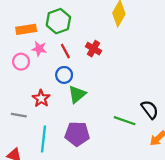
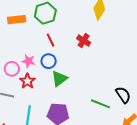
pink star: (39, 49) -> (29, 61), moved
red cross: (94, 49) -> (84, 41), moved
pink circle: (21, 62) -> (12, 69), moved

